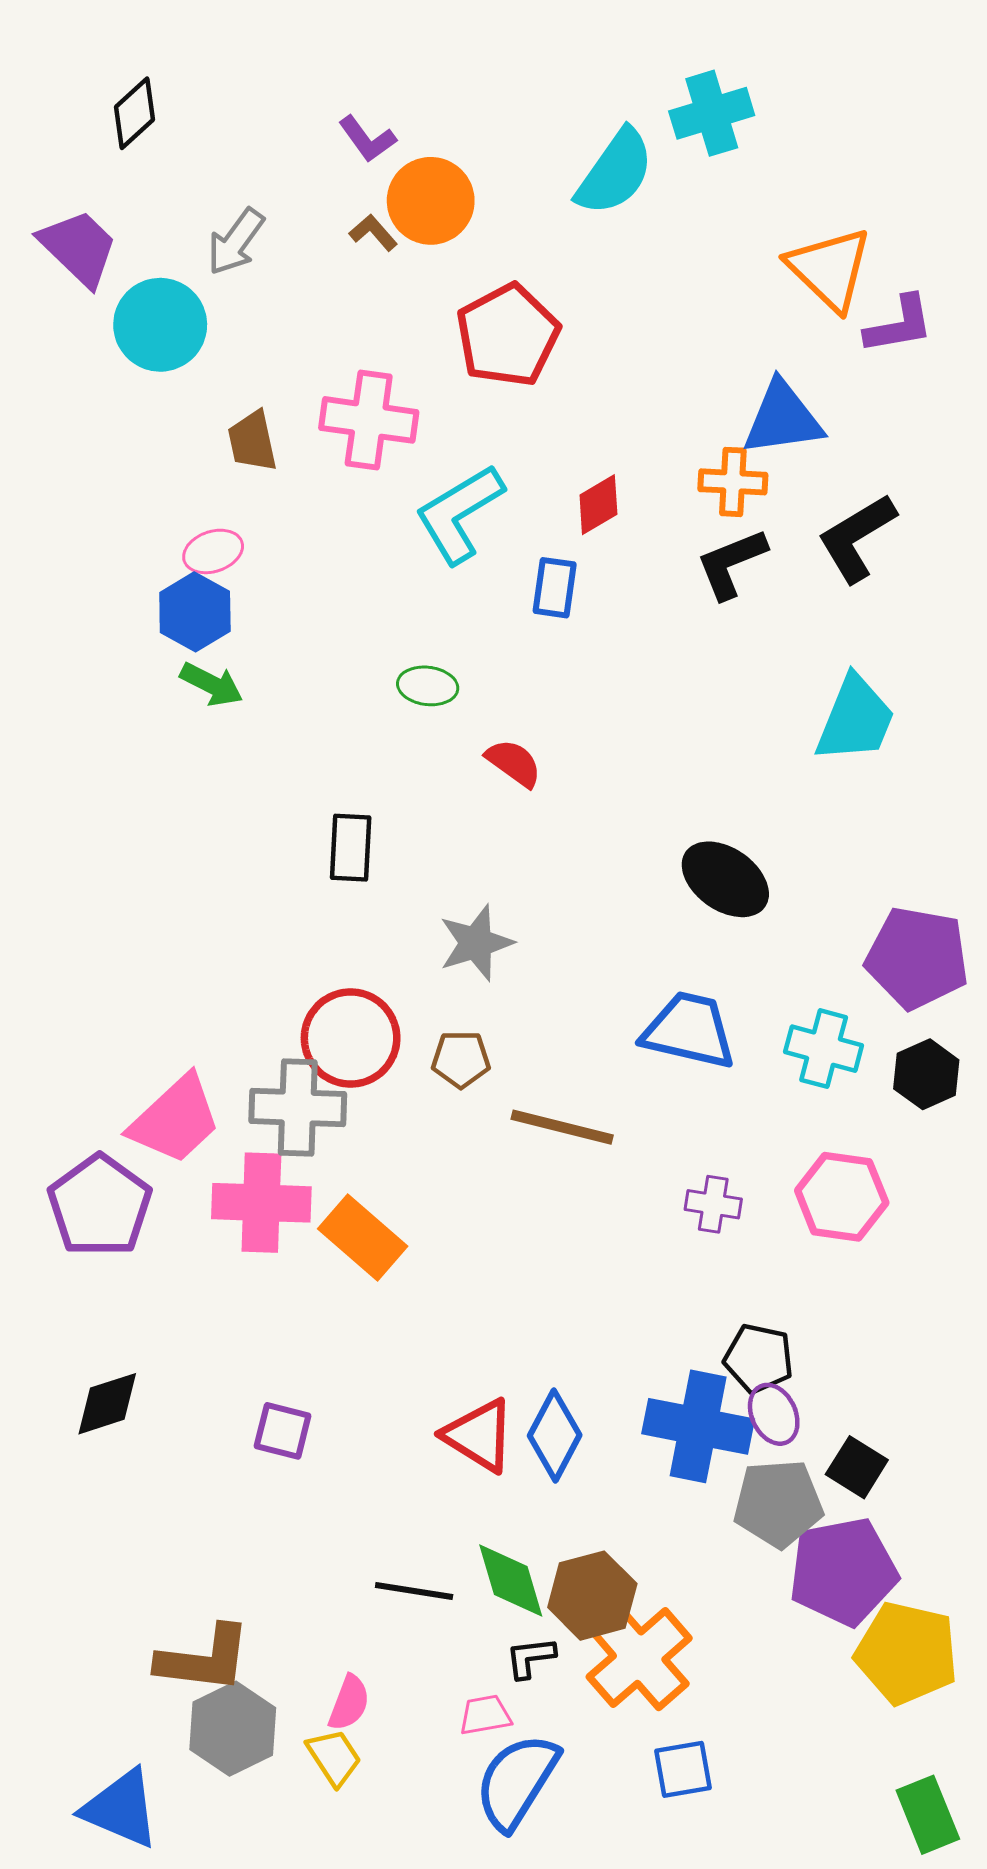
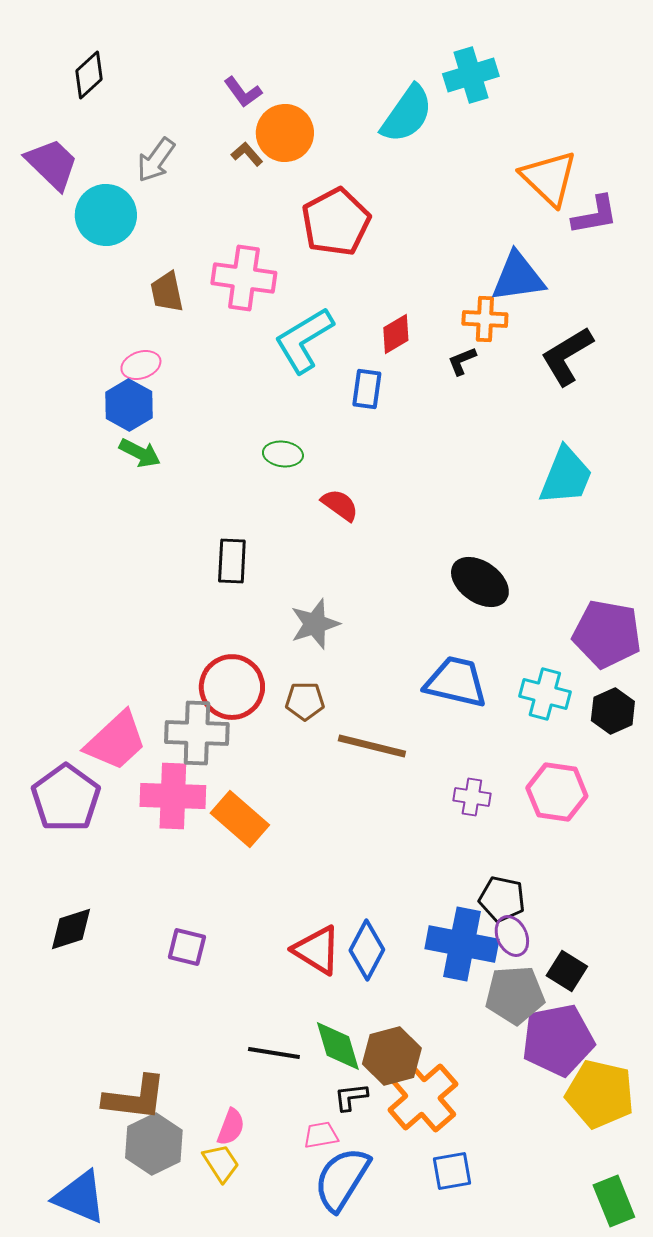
black L-shape: (731, 564) -> (462, 361), moved, size x0.6

